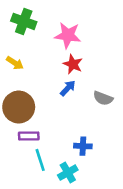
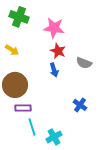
blue arrow: (68, 88) -> (54, 70), turned 120
gray semicircle: (103, 98) -> (84, 63), moved
blue cross: (83, 146) -> (80, 105), moved, turned 32

